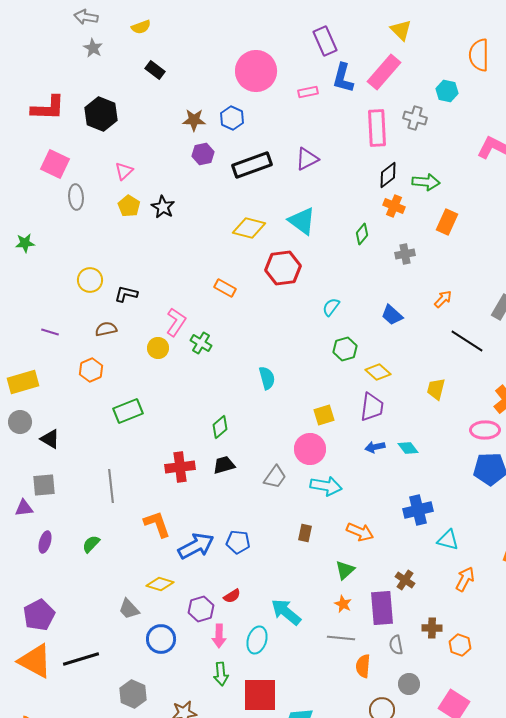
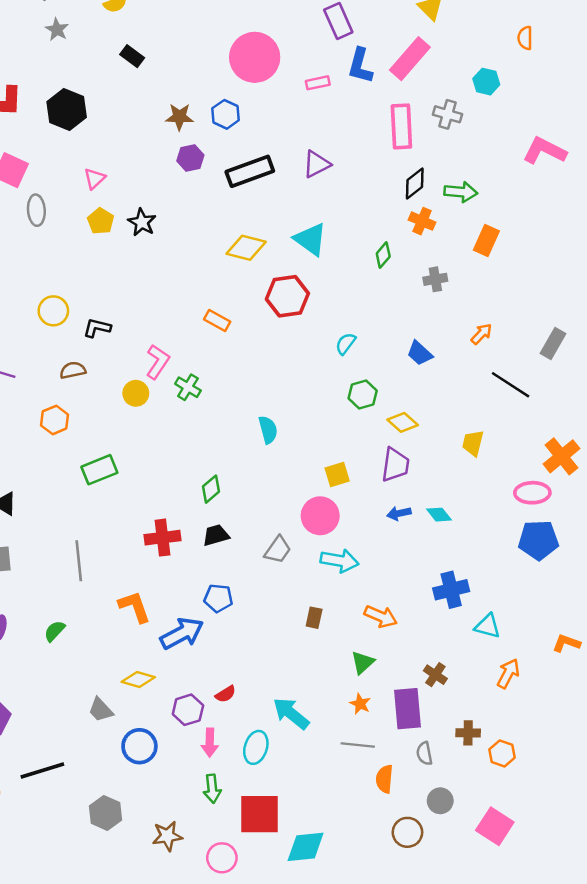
orange semicircle: (479, 55) -> (525, 38), size x0.6
blue pentagon: (238, 542) -> (218, 598), moved

